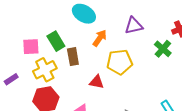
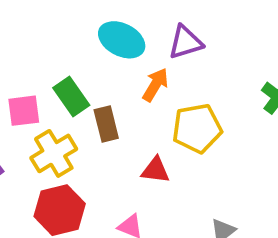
purple triangle: (134, 26) -> (185, 42), moved

